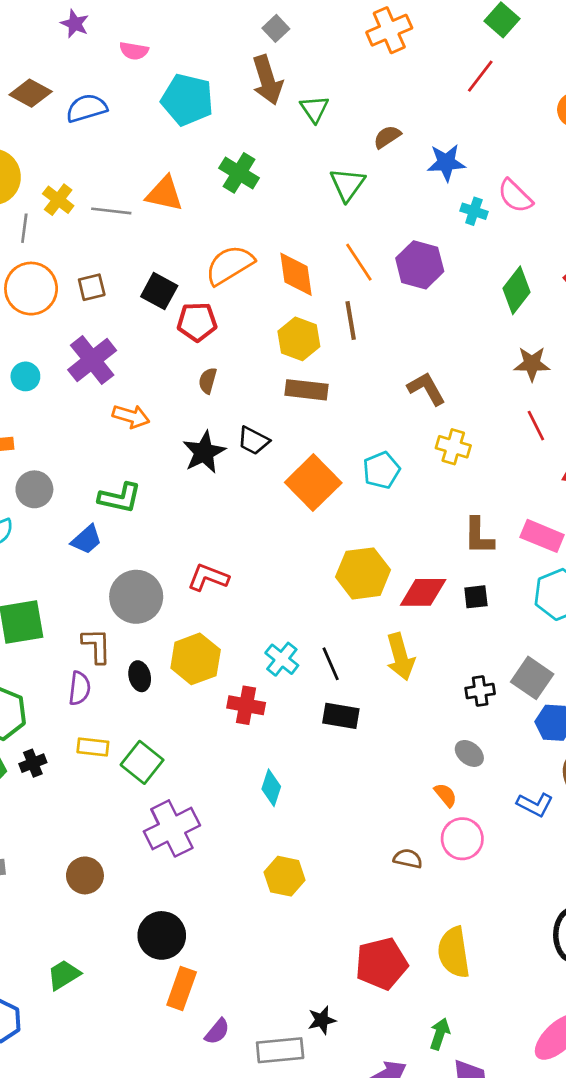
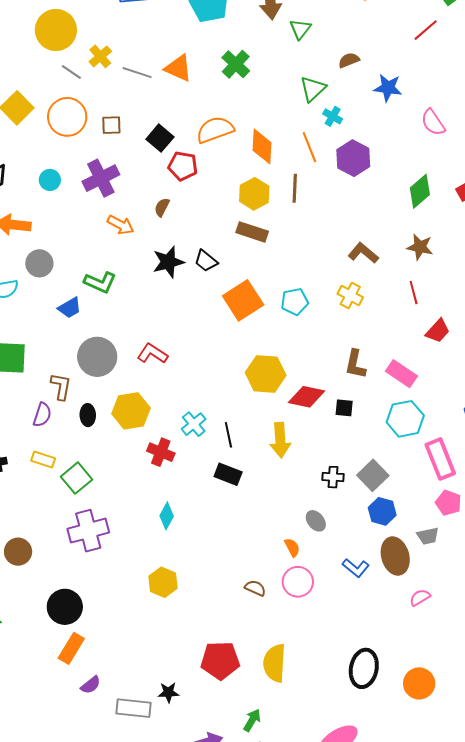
cyan cross: (474, 211) -> (333, 116), moved
gray line: (24, 228) -> (71, 72), turned -75
brown semicircle: (208, 381) -> (162, 207), moved
brown L-shape: (426, 389) -> (363, 253), moved, turned -32

